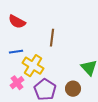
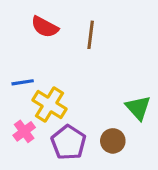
red semicircle: (17, 22) -> (45, 27), moved
brown line: (52, 38) -> (91, 35), moved

